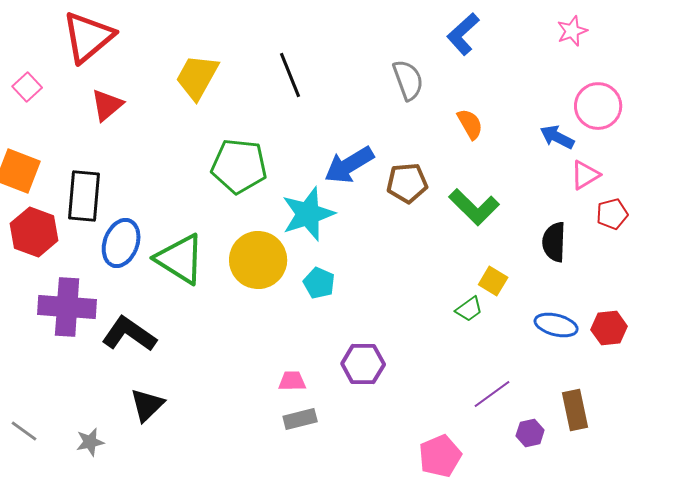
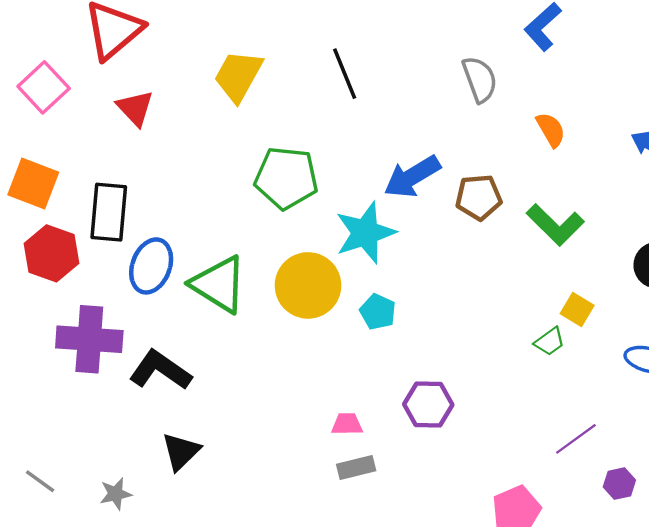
pink square: (27, 87) -> (44, 87), size x1.5
red triangle: (107, 105) -> (135, 108), turned -33

